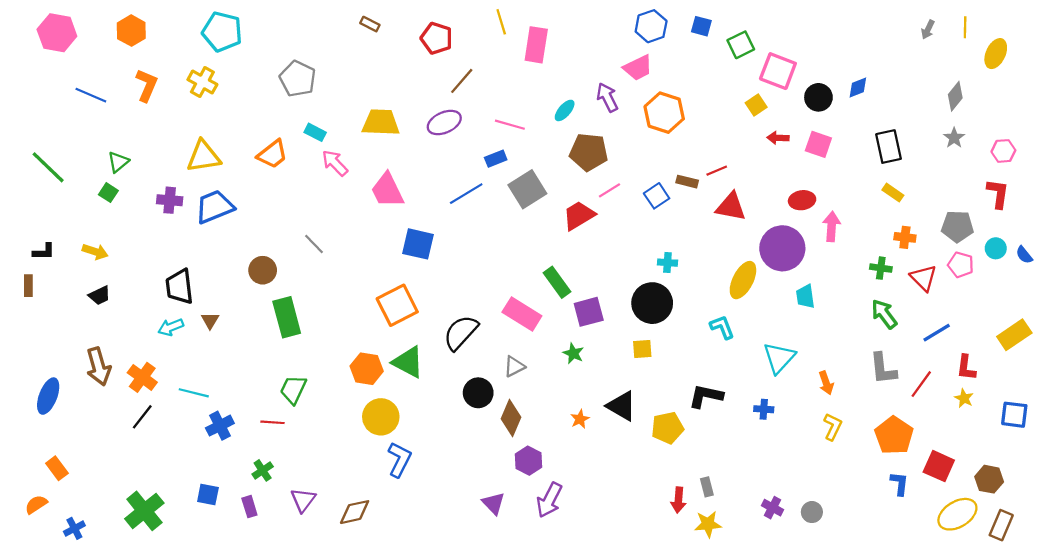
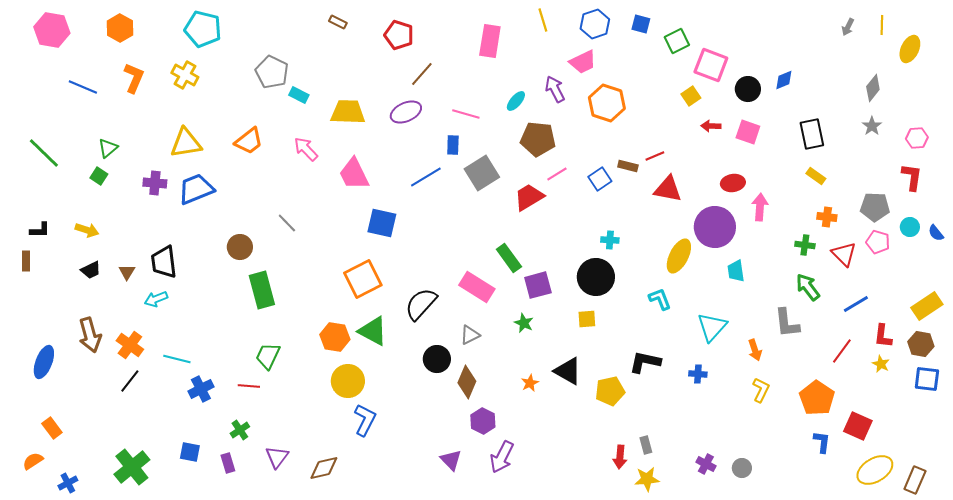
yellow line: (501, 22) -> (543, 20), moved
cyan rectangle: (315, 132) -> (299, 95), moved
blue rectangle: (496, 159) -> (453, 145), turned -66
brown triangle: (210, 321) -> (127, 272), moved
gray L-shape: (883, 369) -> (787, 323), moved
brown hexagon: (989, 479) -> (921, 344), moved

